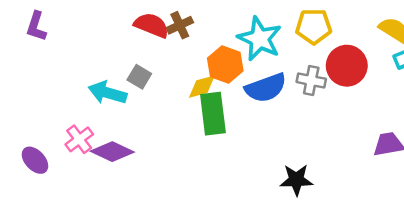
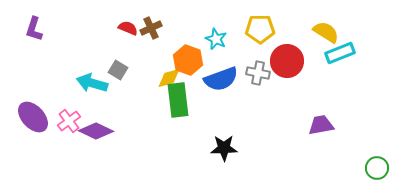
red semicircle: (152, 25) -> (128, 28), size x0.7
cyan star: (260, 39) -> (216, 39), size x0.6
purple ellipse: (35, 160) -> (33, 117), moved, size x1.4
black star: (296, 180) -> (224, 148), moved

